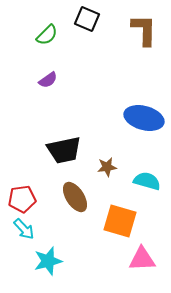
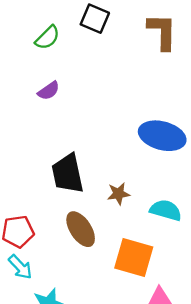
black trapezoid: (64, 150) -> (68, 174), turned 90

